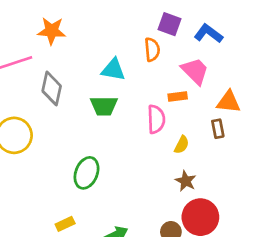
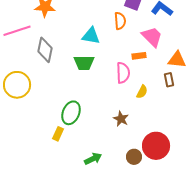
brown star: (186, 181) -> (121, 119), moved
yellow rectangle: (65, 224) -> (58, 134), moved, turned -40

